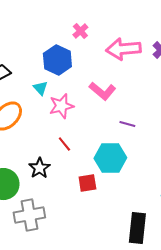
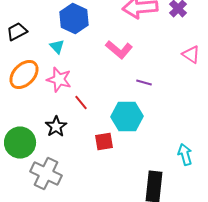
pink star: (61, 106) -> (59, 80), moved, turned 30
gray cross: (29, 215) -> (46, 174), turned 36

